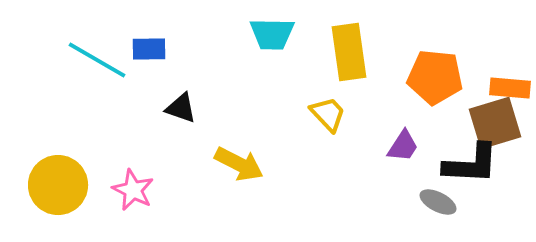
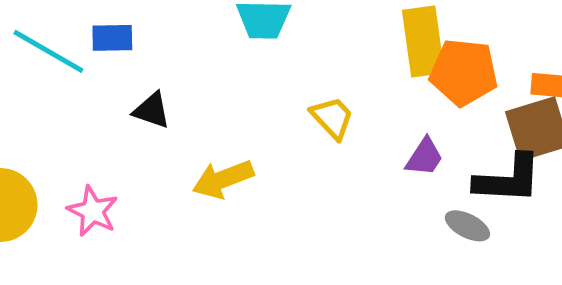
yellow rectangle: (349, 52) -> (423, 42), moved
yellow arrow: (239, 164) -> (223, 179), turned 132

